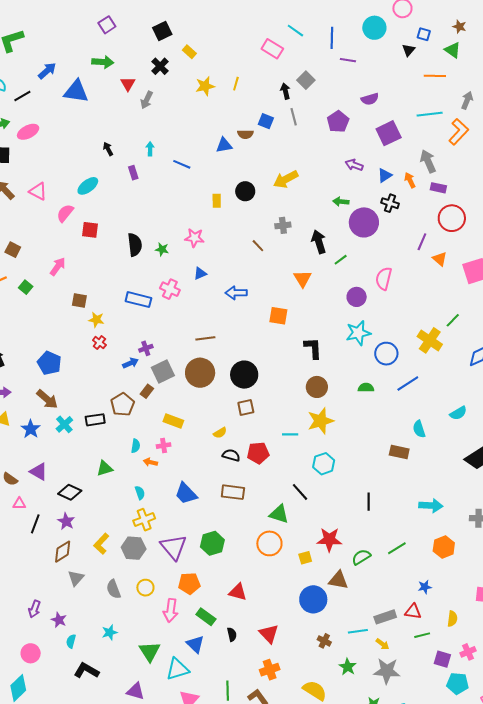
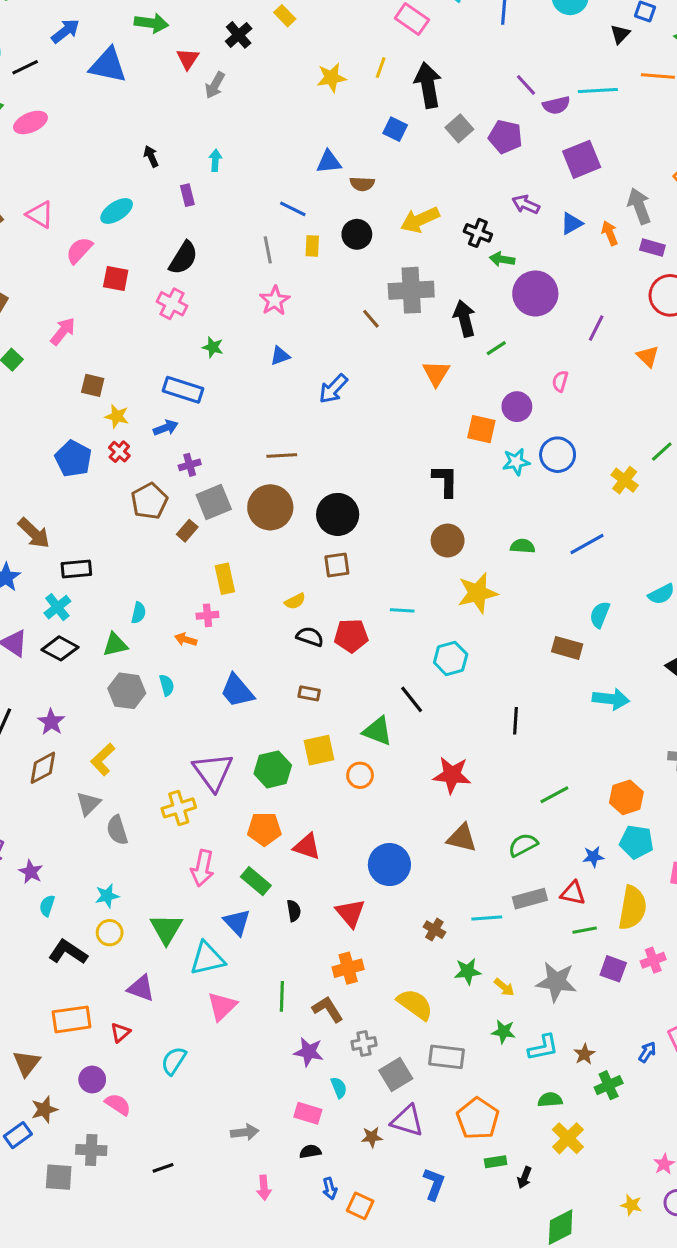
purple line: (348, 60) -> (526, 85), moved, turned 35
gray square: (306, 80) -> (459, 128), moved
yellow line: (236, 84) -> (381, 68), moved
yellow star: (205, 86) -> (331, 78), moved
black arrow: (285, 91) -> (428, 85), size x1.8
cyan line: (430, 114) -> (598, 91), moved
gray line: (294, 117) -> (268, 250), moved
purple pentagon: (338, 122) -> (505, 137), turned -30
brown semicircle: (245, 134) -> (362, 184), moved
blue line: (182, 164) -> (293, 209), moved
black cross: (390, 203) -> (478, 233), moved
gray cross: (283, 225) -> (411, 290), size x1.8
pink star: (194, 238) -> (275, 301), turned 30
purple line: (422, 242) -> (596, 328), moved
black semicircle: (135, 245) -> (183, 258), moved, turned 35
green star: (162, 249) -> (213, 347), moved
pink semicircle: (384, 279) -> (560, 381), size x0.6
pink cross: (170, 289) -> (172, 304), moved
blue arrow: (236, 293) -> (333, 389), turned -50
orange square: (278, 316) -> (481, 429), moved
cyan star: (358, 333) -> (516, 462), size x0.7
yellow cross: (430, 340) -> (625, 480), size x0.7
blue circle: (386, 354) -> (558, 455), moved
blue pentagon: (49, 363) -> (73, 459), moved
blue arrow: (130, 363) -> (166, 428), moved
brown pentagon: (123, 404) -> (149, 501), moved
black rectangle: (95, 420) -> (76, 569), moved
yellow rectangle: (173, 421) -> (225, 579), turned 54
yellow star: (321, 421) -> (477, 593), moved
cyan cross: (64, 424) -> (57, 607), moved
cyan semicircle: (419, 429) -> (600, 615), turned 36
cyan semicircle: (136, 446) -> (139, 613), moved
black diamond: (70, 492) -> (60, 648), moved
brown rectangle: (233, 492) -> (309, 693), size x0.6
cyan arrow: (431, 506) -> (611, 699), moved
yellow cross: (144, 520) -> (179, 808), moved
orange circle: (269, 543) -> (360, 775), size x0.7
gray hexagon: (134, 548) -> (127, 691), moved
green semicircle: (361, 557) -> (523, 845), moved
yellow square: (305, 558) -> (319, 750), moved, size x1.5
gray triangle: (76, 578) -> (88, 804), moved
orange pentagon: (189, 583) -> (264, 829), moved
yellow circle: (145, 588) -> (110, 933), moved
blue circle: (313, 599) -> (389, 865), moved
yellow semicircle: (452, 619) -> (632, 908), size x1.8
yellow arrow: (383, 644) -> (504, 987), moved
green star: (348, 667) -> (468, 971), turned 30
gray star: (387, 671) -> (556, 982), moved
cyan pentagon: (458, 683) -> (636, 842), moved

